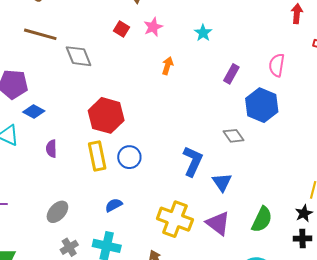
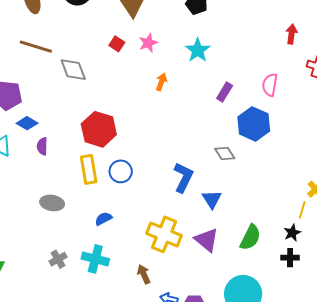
cyan star: (203, 33) -> (198, 50), size x1.4
purple semicircle: (51, 149) -> (42, 146), moved
gray ellipse: (57, 212) -> (52, 203), moved, turned 55

